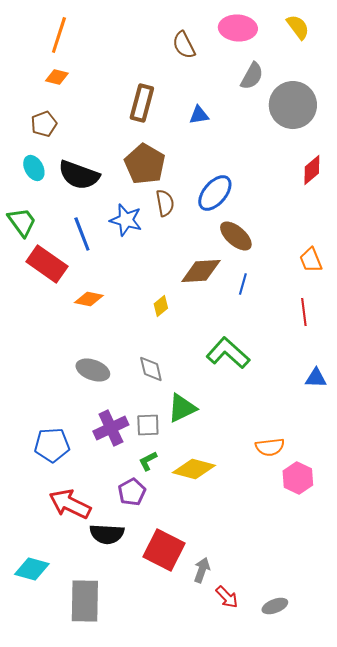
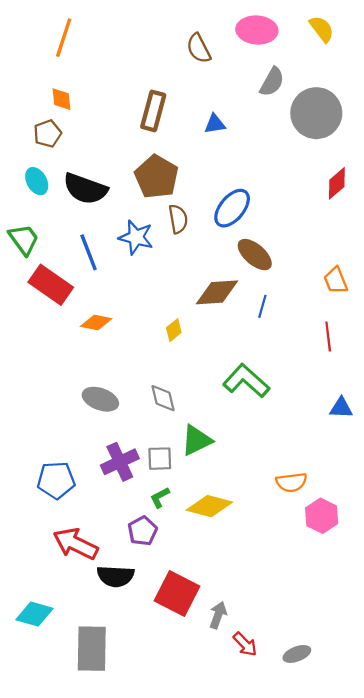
orange diamond: (57, 77) -> (62, 99), moved, turned 70

